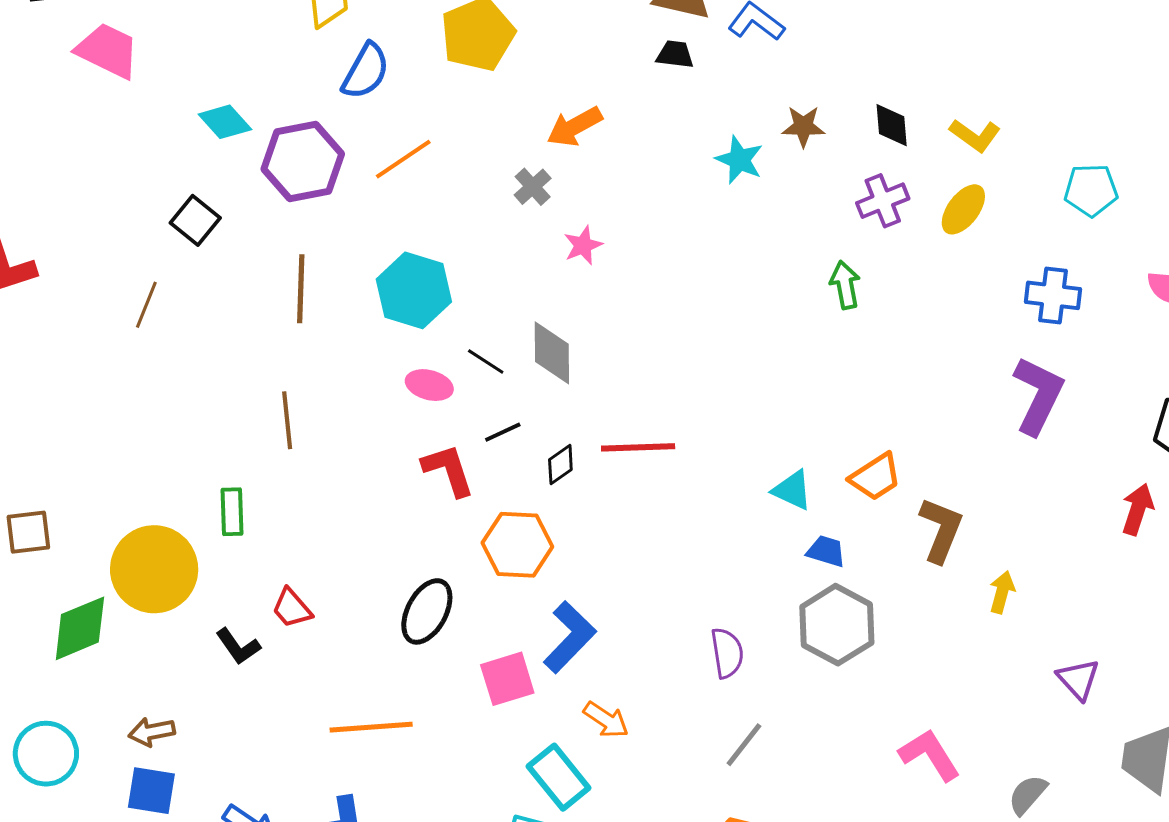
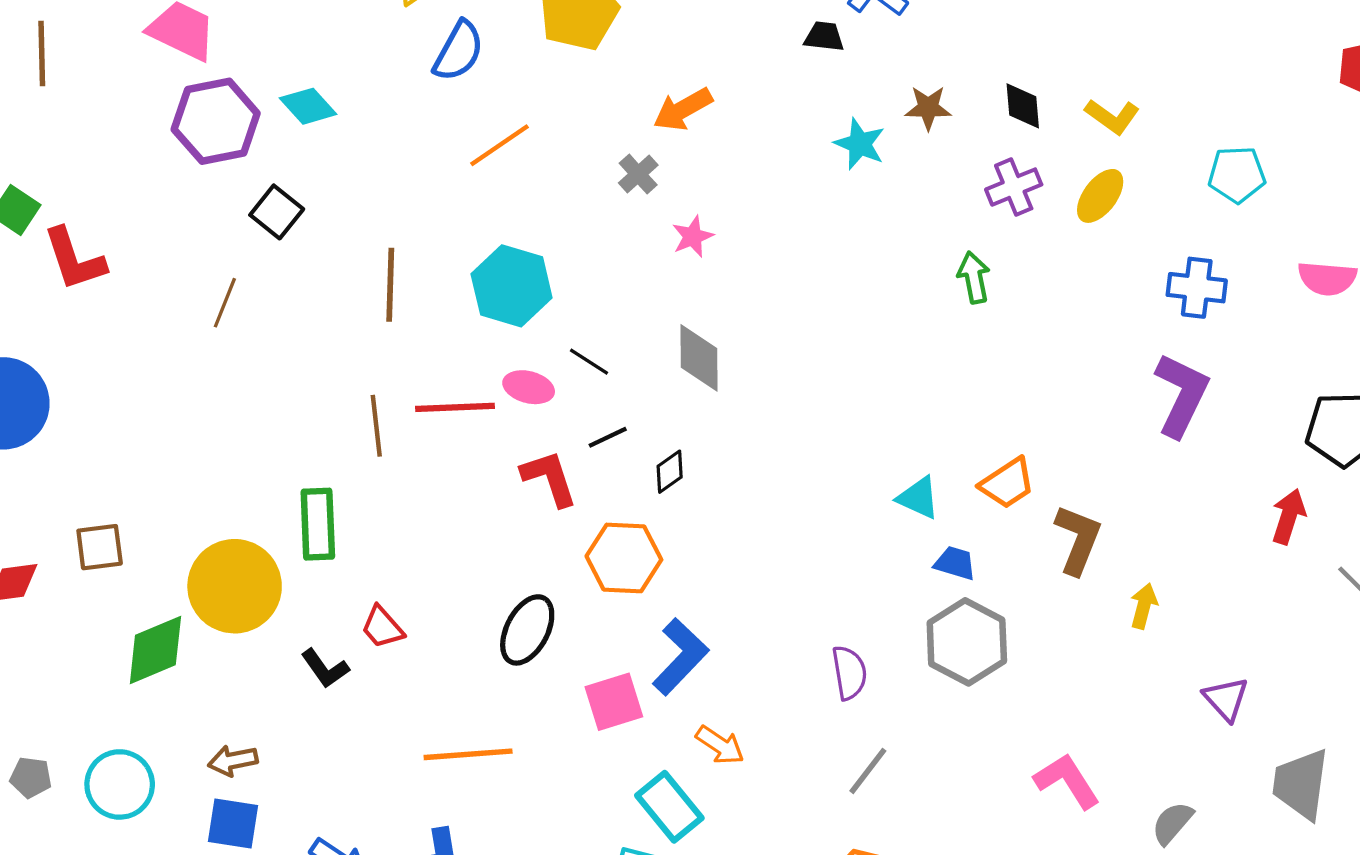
black trapezoid: (675, 54) -> (824, 37), moved
purple hexagon: (303, 161) -> (216, 121), moved
gray diamond: (552, 353) -> (699, 358), moved
red line: (638, 447) -> (455, 407), moved
green rectangle: (232, 512) -> (318, 524), size x1.4

